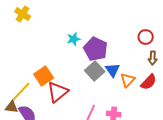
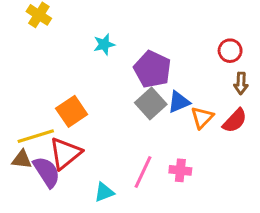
cyan star: (74, 39) -> (104, 44), moved
blue triangle: (113, 70) -> (179, 102), turned 42
yellow line: (21, 92) -> (36, 136), turned 30
red triangle: (58, 92) -> (65, 153), moved

